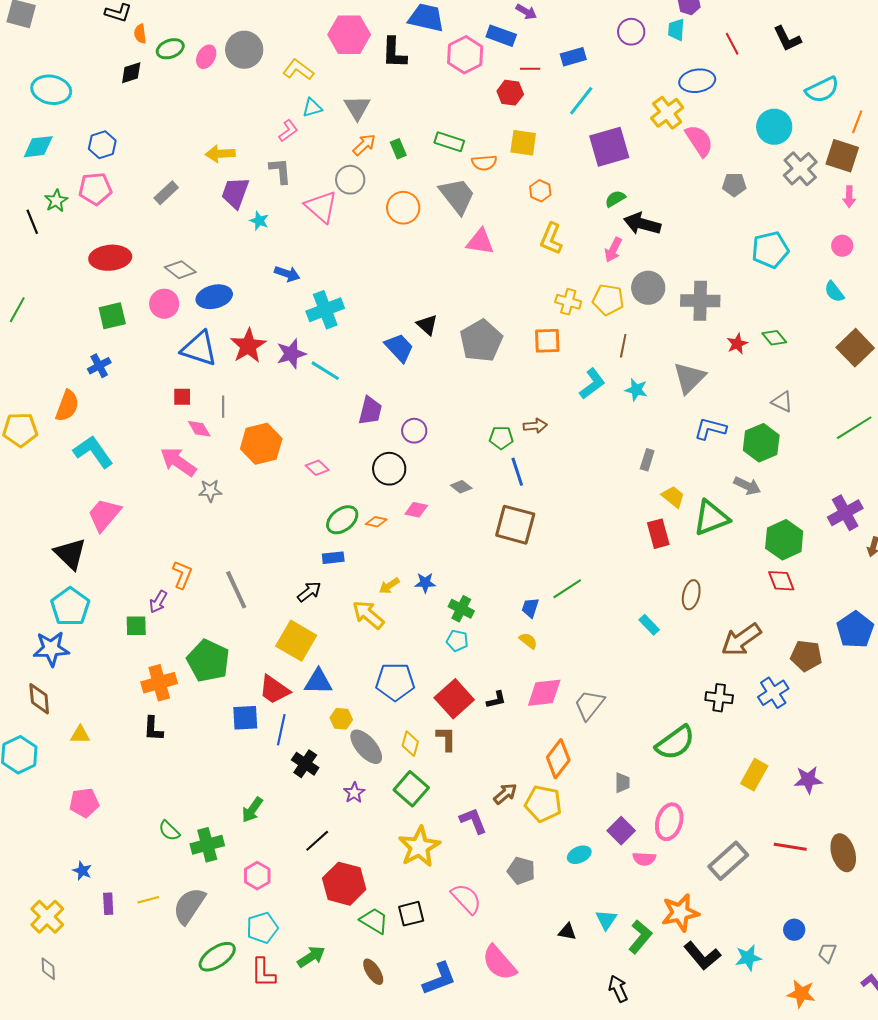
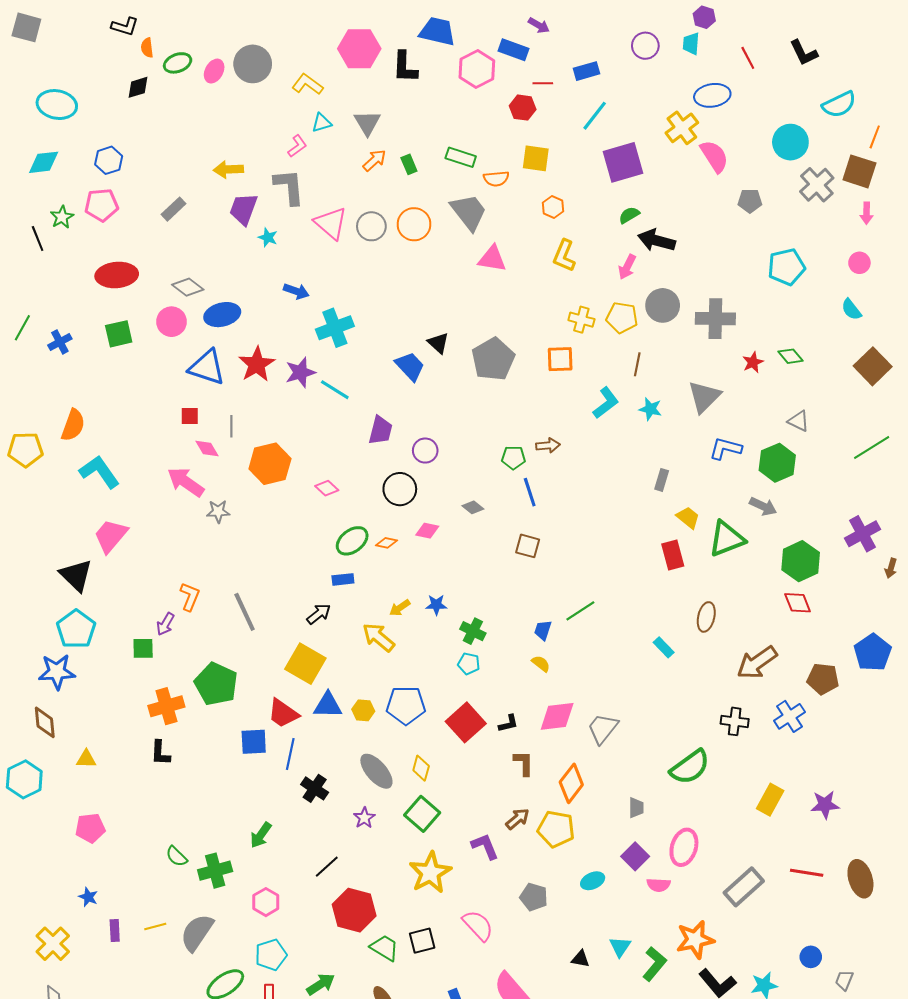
gray L-shape: (280, 171) -> (289, 187), size x1.4
gray circle: (350, 180) -> (371, 226), moved
blue cross: (99, 366) -> (60, 342), moved
brown square: (515, 525) -> (528, 546), size x0.6
yellow hexagon: (341, 719) -> (363, 710), moved
brown L-shape: (446, 739) -> (524, 763), moved

